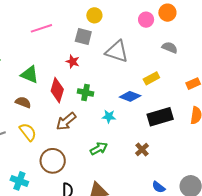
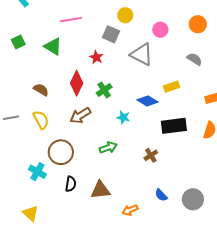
pink circle: (146, 20) -> (160, 30), moved
green triangle: (30, 75) -> (53, 46), moved
green cross: (86, 92) -> (104, 90), turned 35
cyan cross: (19, 181) -> (37, 172), moved

